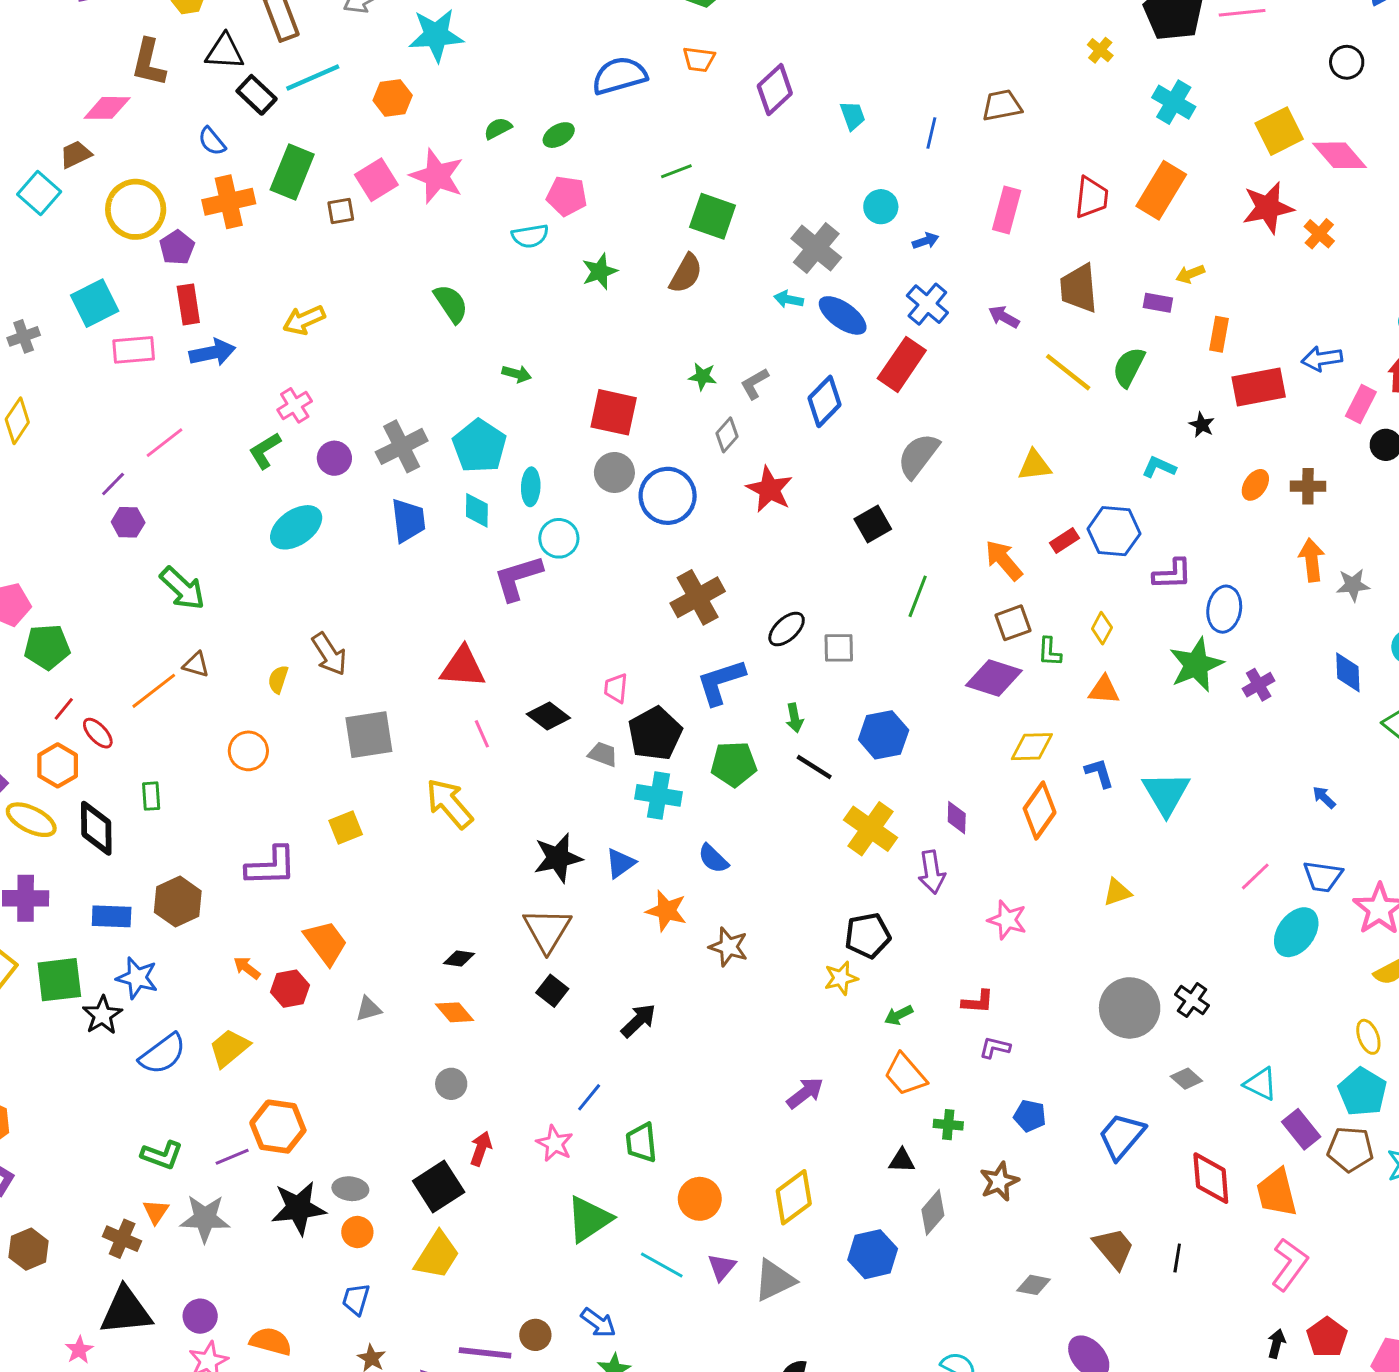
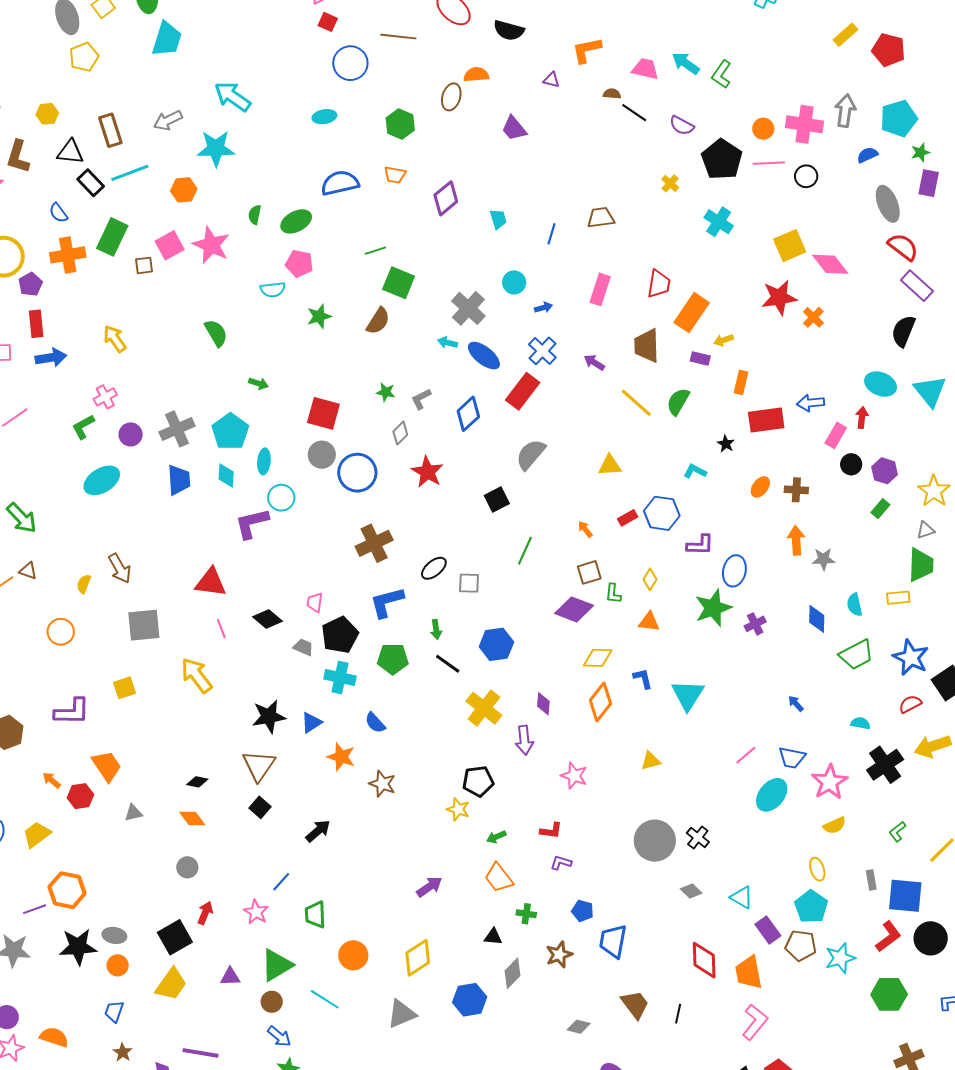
black circle: (1347, 62) -> (806, 176), moved
green semicircle: (498, 128) -> (255, 215), turned -54
green ellipse: (559, 135) -> (296, 221), size x1.4
orange rectangle: (1161, 190) -> (692, 313), moved
yellow arrow: (304, 320) -> (115, 339), turned 76
orange arrow: (1004, 560) -> (585, 529), size x0.6
yellow star: (841, 978) -> (458, 809), turned 30
blue trapezoid: (1122, 1136) -> (613, 941), moved, turned -33
purple triangle: (722, 1267) -> (230, 977), moved, turned 45
brown circle: (535, 1335) -> (272, 1002), moved

